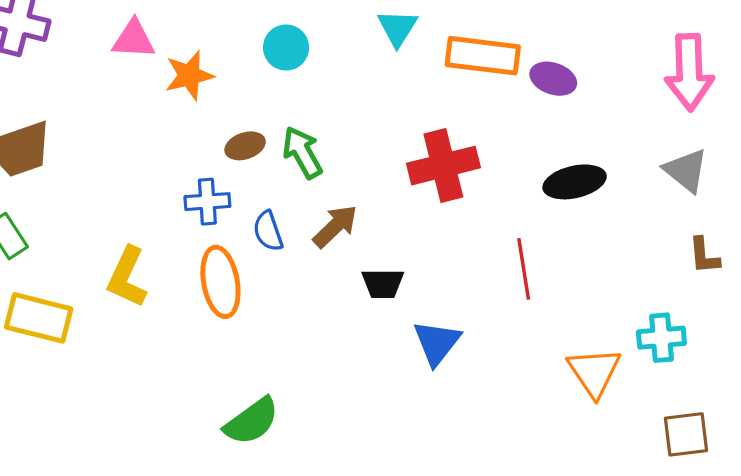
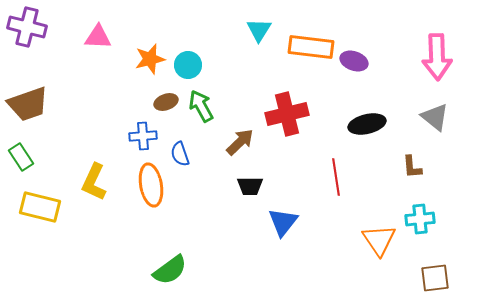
cyan circle: (286, 48) -> (188, 65), moved
orange star: (189, 75) -> (150, 59), moved
brown arrow: (335, 226) -> (240, 142), moved
brown L-shape: (704, 256) -> (412, 167), moved

